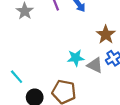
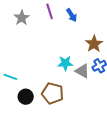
cyan line: (17, 77) -> (10, 77), turned -32

